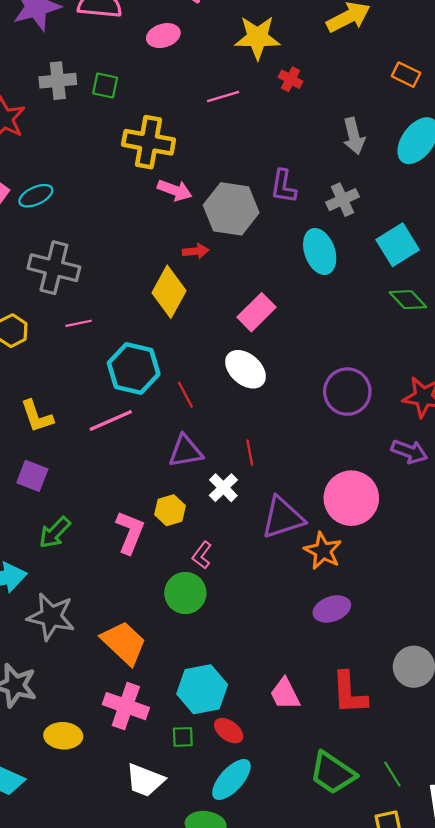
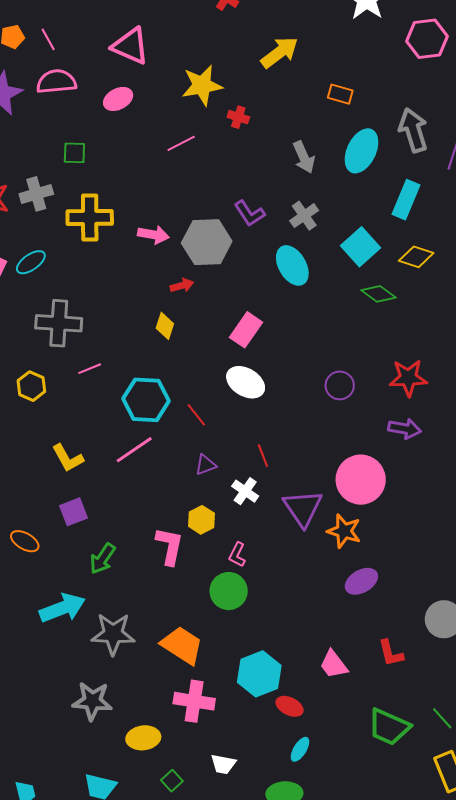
gray cross: (58, 81) -> (36, 194), moved
yellow cross: (149, 142) -> (90, 217), moved
purple L-shape: (283, 186) -> (249, 213), turned -32
yellow diamond: (169, 292) -> (165, 326), size x0.6
purple circle: (347, 392) -> (340, 385), size x0.7
purple triangle: (186, 451) -> (206, 465), size x0.7
purple square: (32, 476) -> (73, 512), turned -32
purple triangle: (283, 518) -> (303, 508), turned -36
red L-shape: (349, 693) -> (391, 653), size x0.7
green square: (183, 737) -> (172, 781), moved, turned -30
white trapezoid: (145, 780) -> (223, 764), size x0.7
cyan ellipse: (231, 780) -> (300, 749), size x0.6

